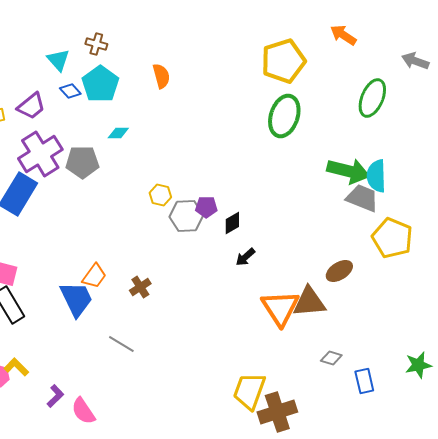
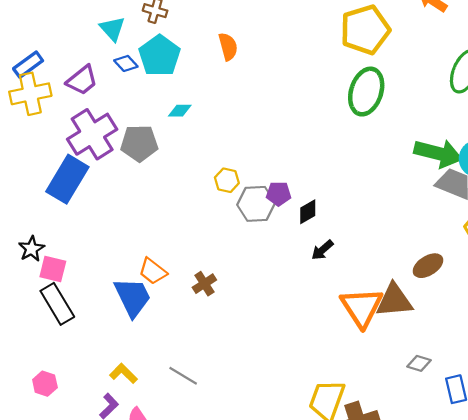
orange trapezoid: (94, 276) -> (153, 271), turned 92
gray line: (121, 344) -> (183, 376), moved
yellow L-shape: (16, 367) -> (124, 373), moved

